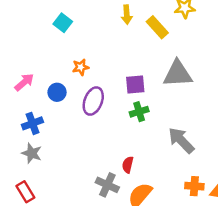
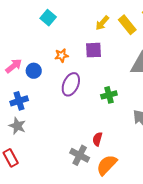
yellow arrow: (127, 15) -> (102, 23), moved, turned 42
purple square: (135, 84) -> (94, 50), moved
blue circle: (57, 92) -> (34, 71), moved

